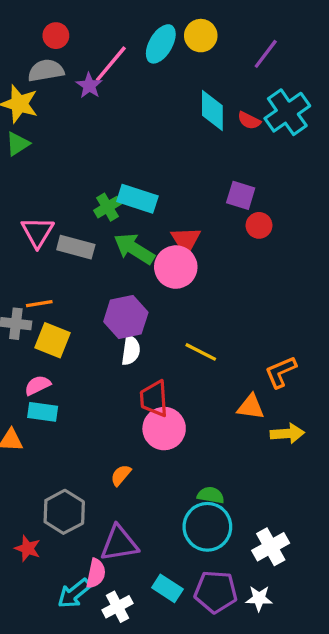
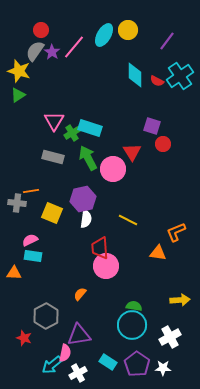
gray semicircle: (46, 71) -> (35, 51), turned -45
purple star: (89, 86) -> (52, 52), moved
pink triangle: (38, 232) -> (54, 121), moved
red triangle: (186, 240) -> (132, 152), moved
green arrow: (134, 249) -> (88, 158), turned 30
yellow square: (53, 340) -> (52, 213), moved
yellow arrow: (287, 434) -> (180, 300), moved
purple pentagon: (216, 592) -> (137, 364), turned 30

